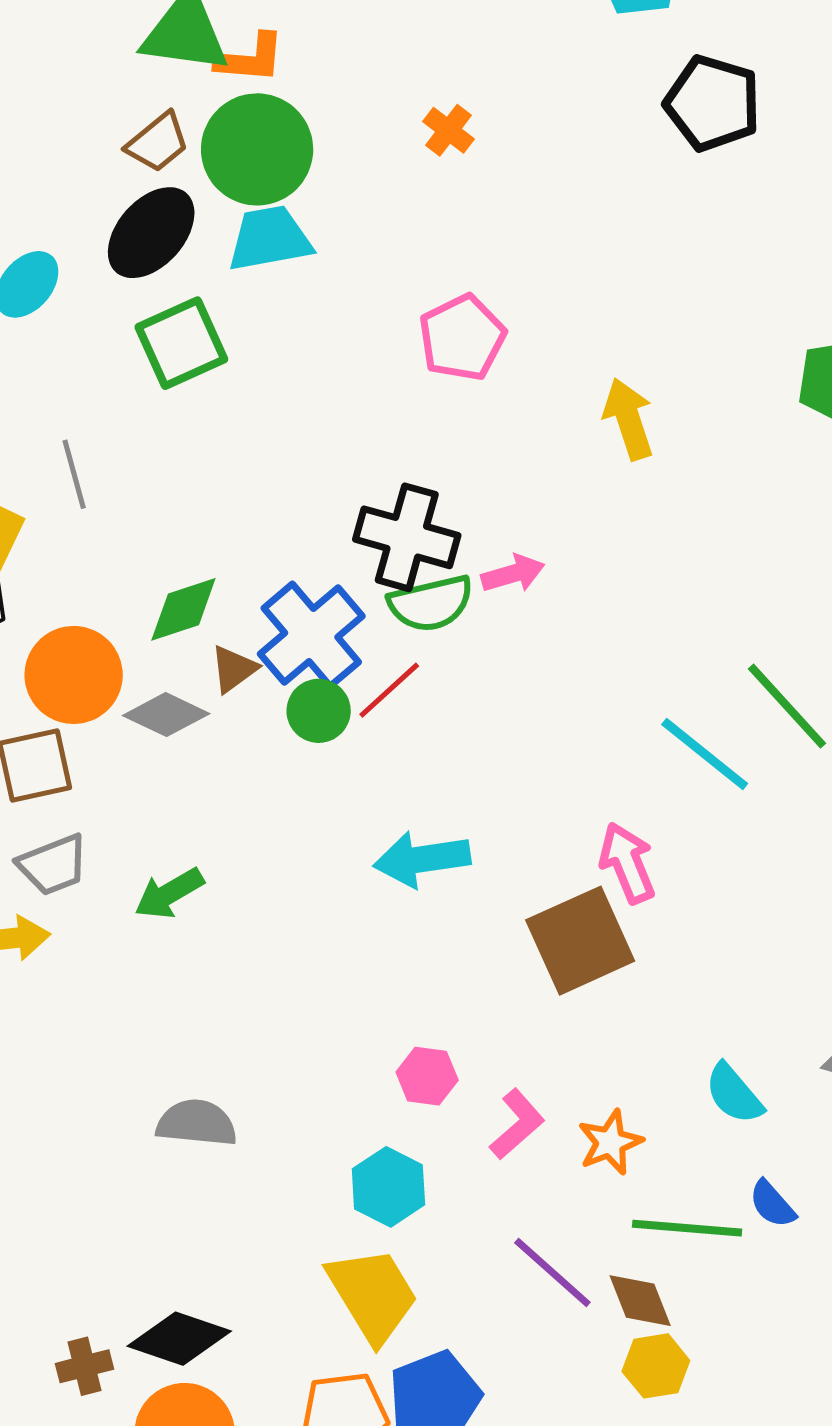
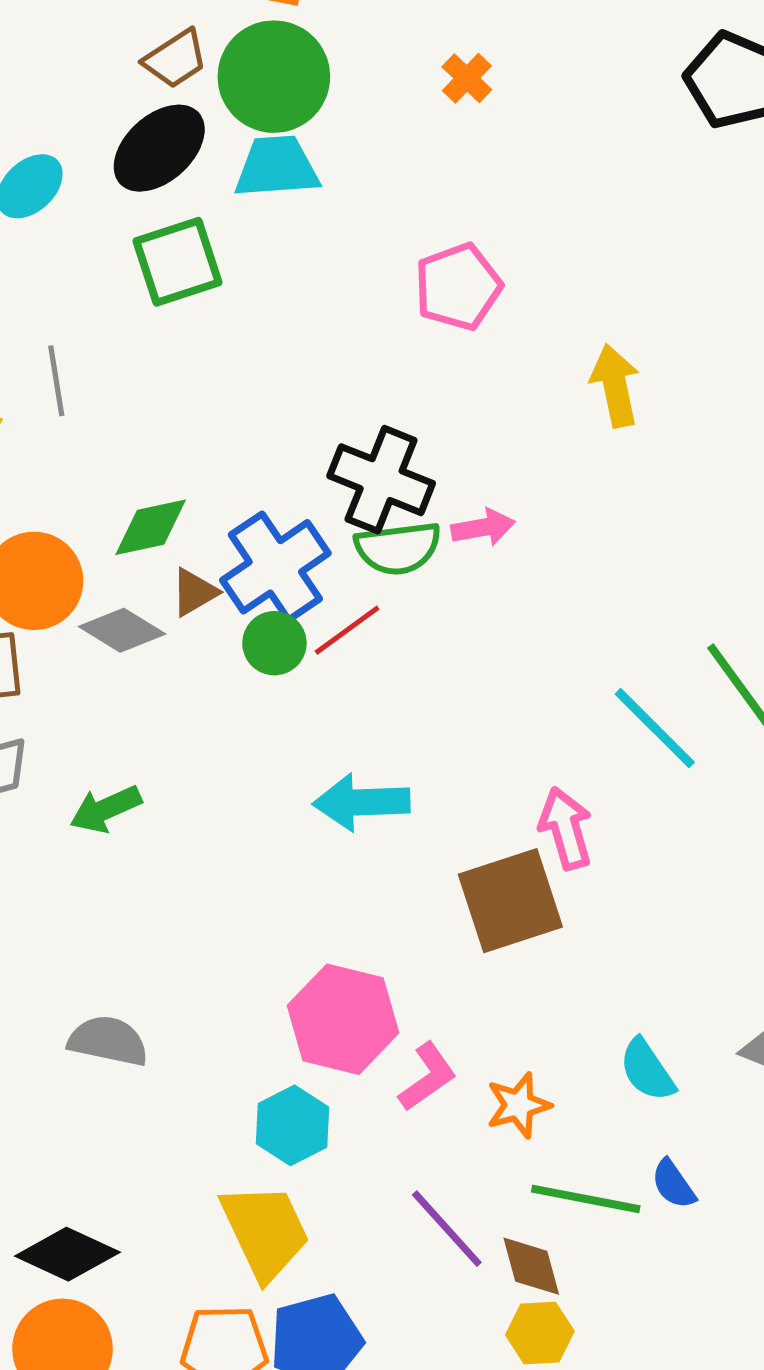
pink hexagon: (427, 1076) -> (343, 1019), size x1.8

